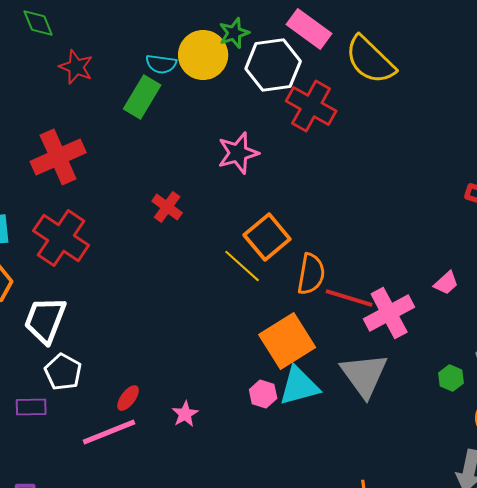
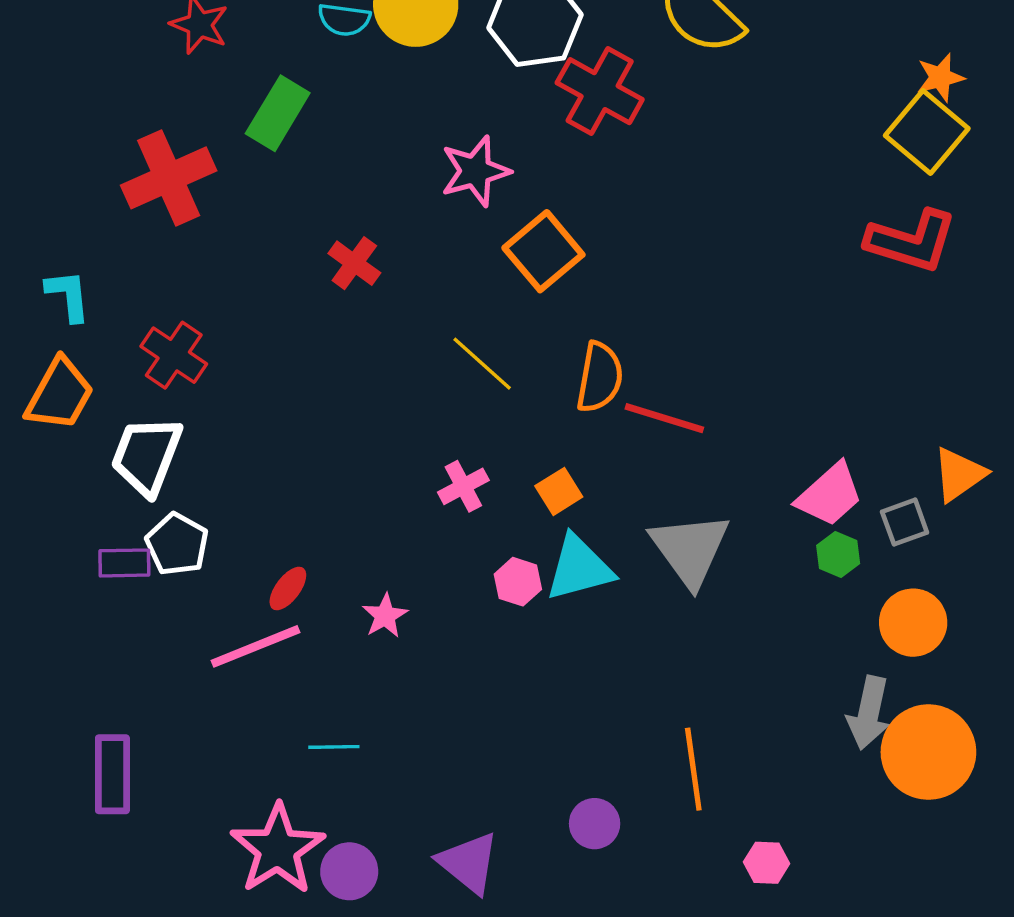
green rectangle: (142, 97) -> (278, 113), moved
orange square: (267, 237) -> (543, 251), moved
red cross: (61, 238) -> (174, 355), moved, size x0.7
pink trapezoid: (446, 283) -> (830, 495), moved, size x1.6
pink cross: (389, 313) -> (463, 486), moved, size x0.6
orange square: (287, 341) -> (559, 491), size x0.5
purple rectangle: (31, 407) -> (124, 563), moved

